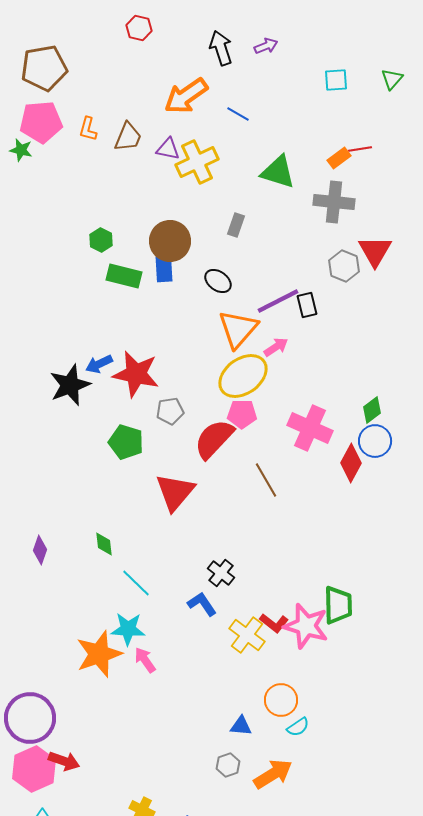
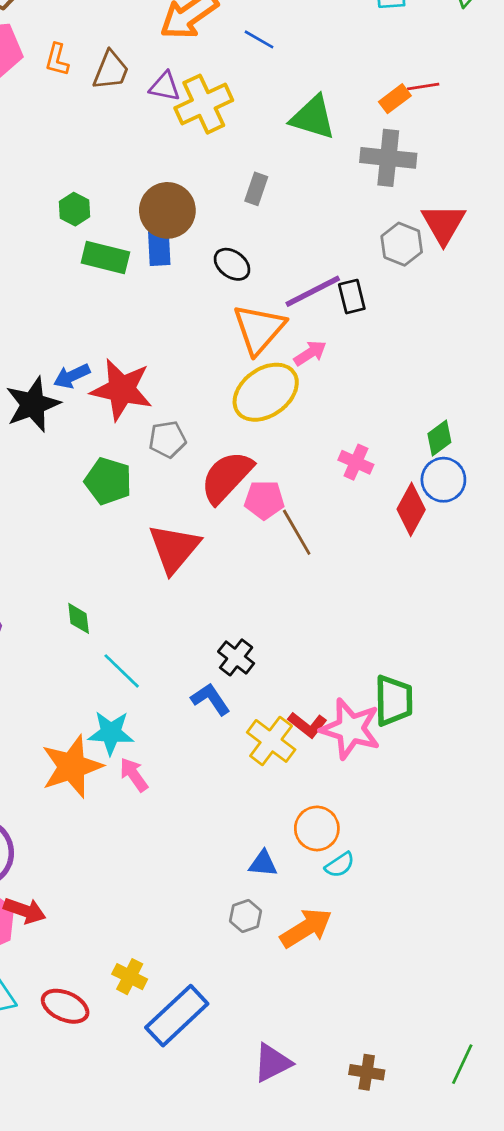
pink pentagon: (242, 414) -> (264, 500), moved
pink cross: (310, 428) -> (356, 462), size x0.6

